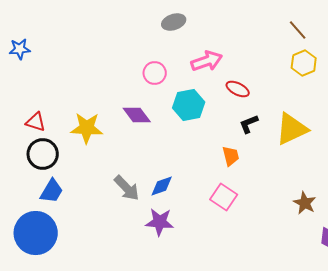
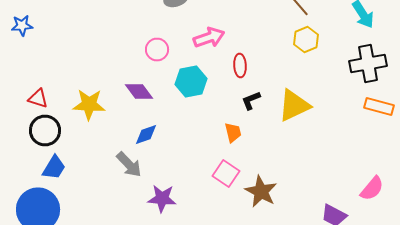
red ellipse: (238, 89) -> (240, 66), turned 60
blue diamond: (162, 186) -> (146, 134), moved
brown star: (305, 203) -> (261, 192), moved, size x1.4

